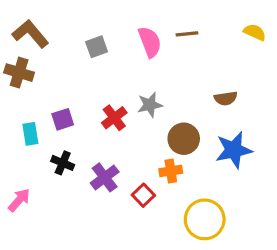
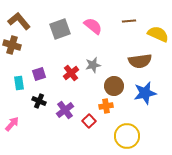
yellow semicircle: (255, 32) -> (158, 34), moved, size x1.5
brown line: (187, 34) -> (129, 21), moved
pink semicircle: (150, 42) -> (93, 26), turned -30
gray square: (97, 47) -> (60, 29), size x1.5
brown semicircle: (226, 98) -> (140, 61), size x1.6

